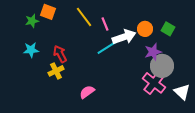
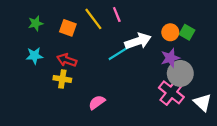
orange square: (48, 12) -> (68, 28), moved
pink line: (105, 24) -> (117, 14), moved
orange circle: (145, 29) -> (170, 32), moved
red arrow: (60, 54) -> (67, 60), turned -42
yellow cross: (56, 71) -> (62, 79), turned 35

